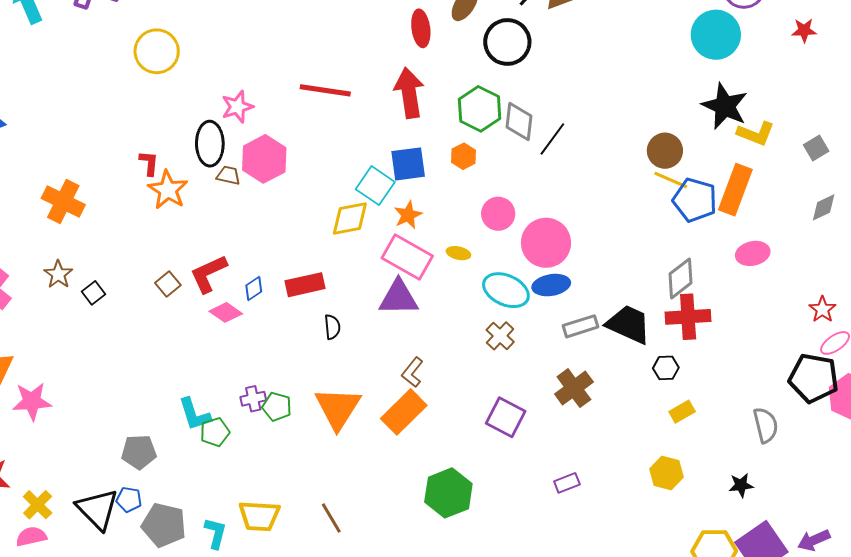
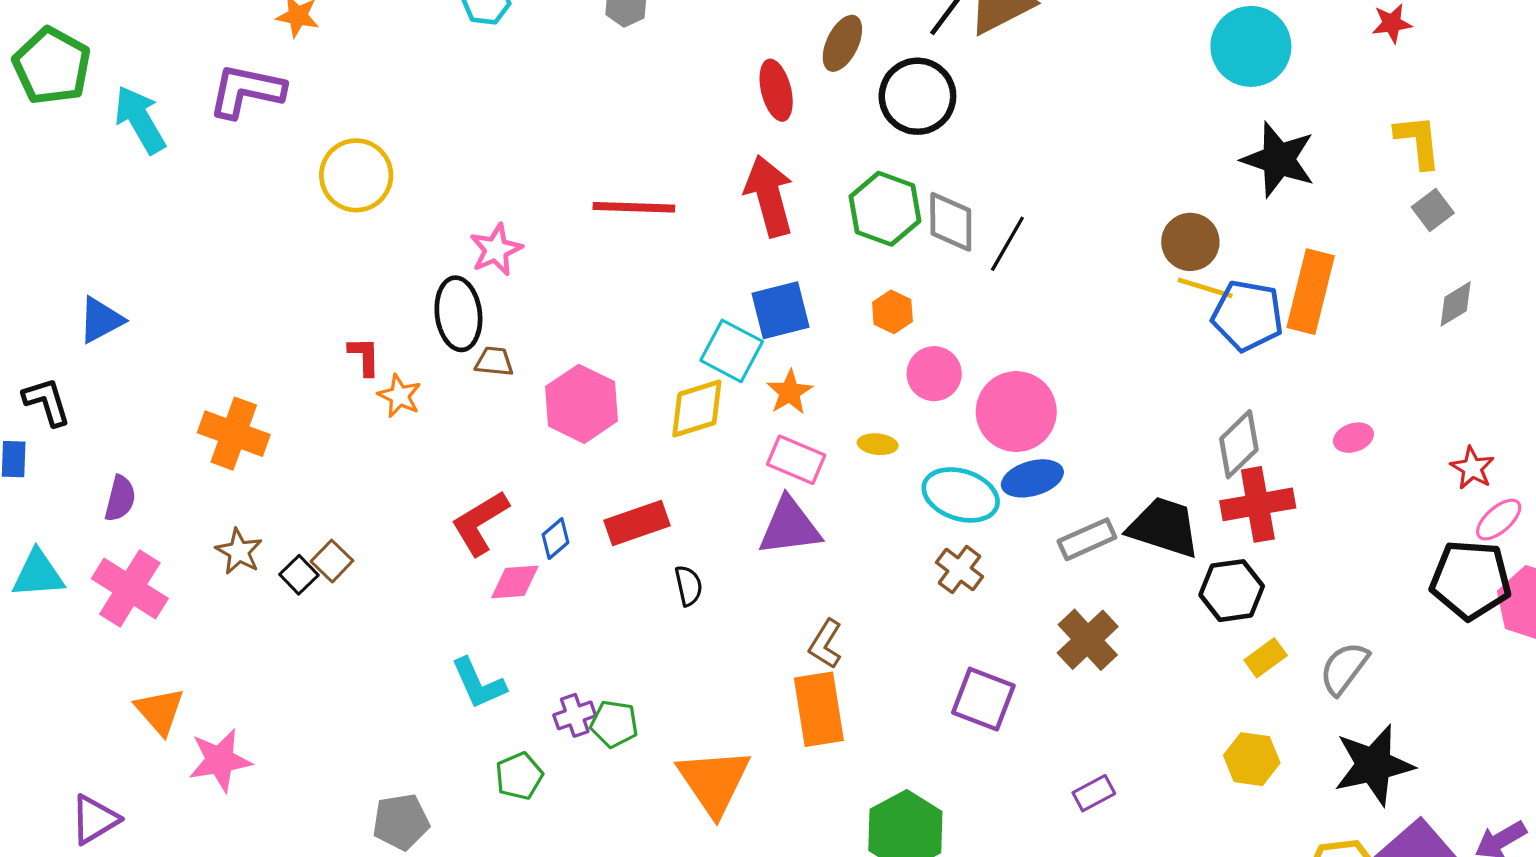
yellow L-shape: (756, 133) -> (1418, 141), moved, turned -111
orange hexagon: (464, 156) -> (892, 312), moved
pink hexagon: (264, 159) -> (582, 404), moved
orange star: (168, 190) -> (399, 396), size x0.7
pink ellipse: (753, 253) -> (1353, 438), moved, size x0.7
pink rectangle: (407, 257) -> (796, 460), size x0.7
brown square: (168, 284) -> (332, 561), moved
pink diamond: (226, 312) -> (515, 582), turned -32
black hexagon: (666, 368) -> (1232, 591), size x1.5
orange triangle: (338, 408) -> (714, 782), moved
orange rectangle: (404, 412) -> (819, 709), turned -48
cyan L-shape: (194, 414) -> (478, 683), moved
gray semicircle: (766, 425) -> (1344, 668), moved, turned -123
black star: (741, 485) -> (1374, 765), size x2.0

